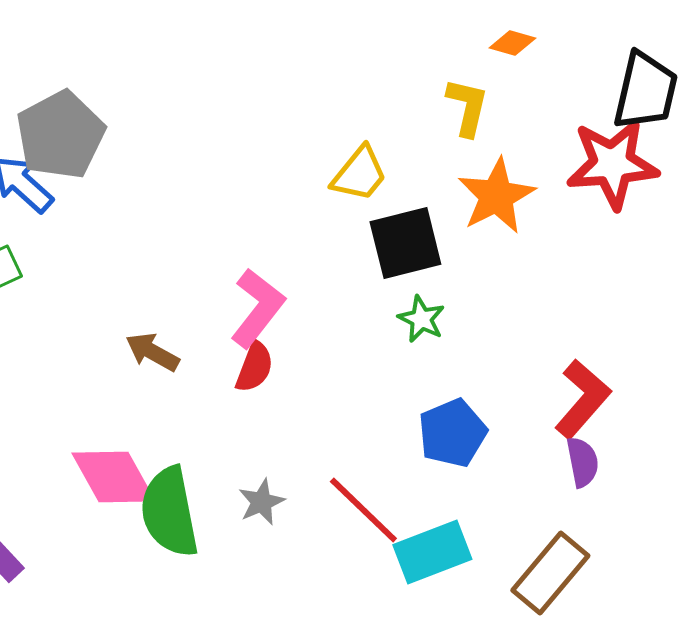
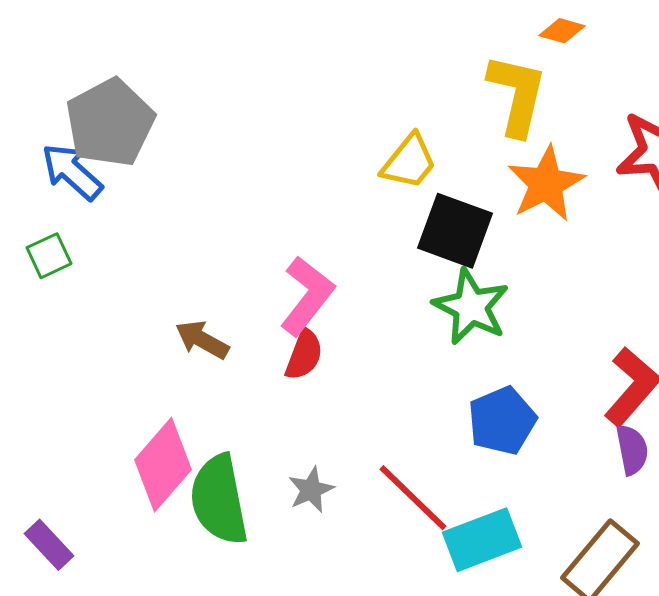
yellow L-shape: (467, 107) -> (517, 95), size x1.4
black square: (405, 243) -> (455, 231), turned 34
green star: (421, 319) -> (471, 307), size x1.6
pink diamond: (113, 477) -> (163, 465), turned 70

